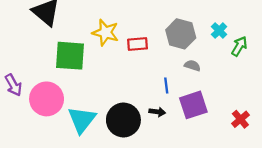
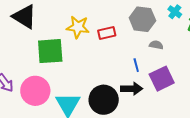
black arrow: (157, 112) -> (132, 89), size x1.5

